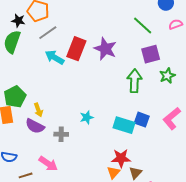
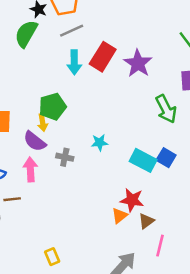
cyan arrow: (55, 57) -> (74, 62), turned -132
green arrow: (134, 81) -> (166, 109), turned 140
green pentagon: (15, 97) -> (53, 107), moved
pink arrow: (48, 164) -> (30, 169), moved, turned -138

